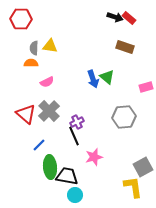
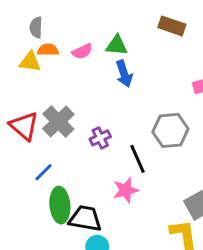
yellow triangle: (50, 46) -> (30, 62), moved
orange semicircle: (31, 63) -> (48, 50), moved
green triangle: (107, 77) -> (117, 45), moved, turned -35
pink semicircle: (47, 82) -> (82, 51), moved
black line: (74, 136) -> (138, 159), moved

